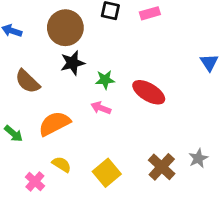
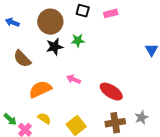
green star: (105, 80) -> (78, 40), moved
red ellipse: (149, 92) -> (111, 92), moved
green arrow: (14, 134) -> (10, 119), moved
brown cross: (162, 167) -> (115, 123), turned 36

